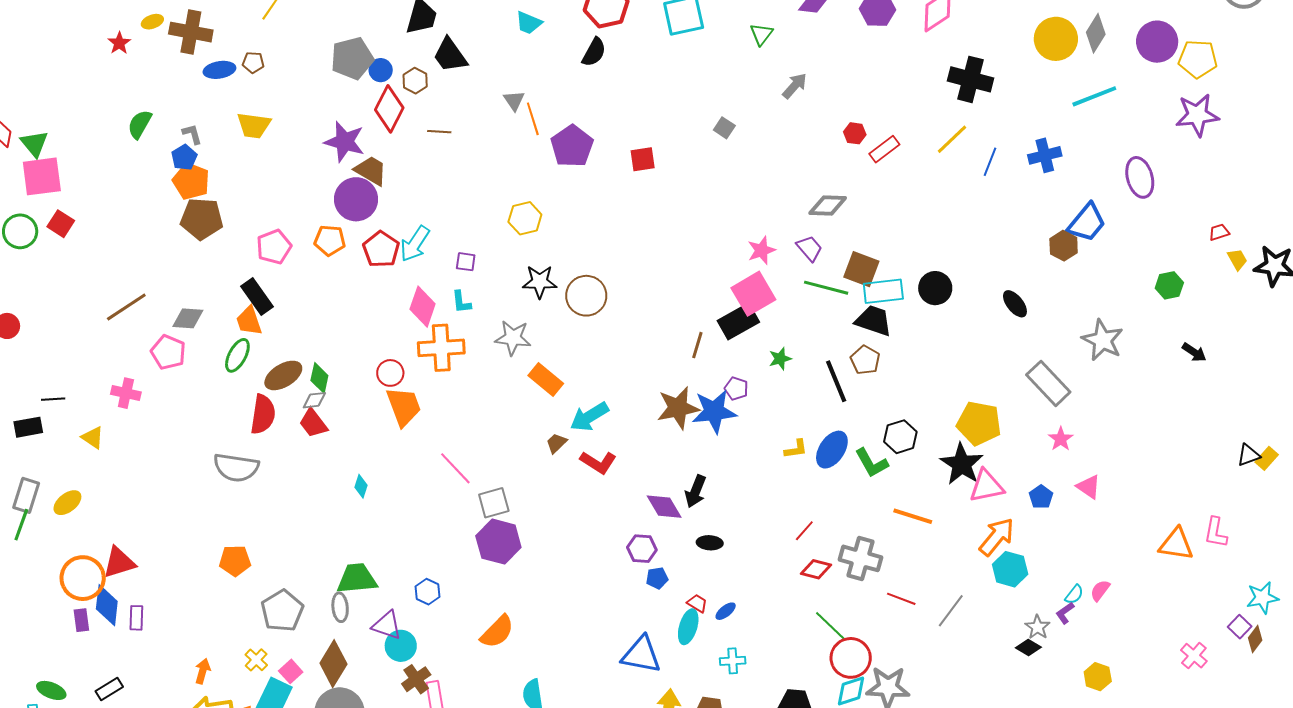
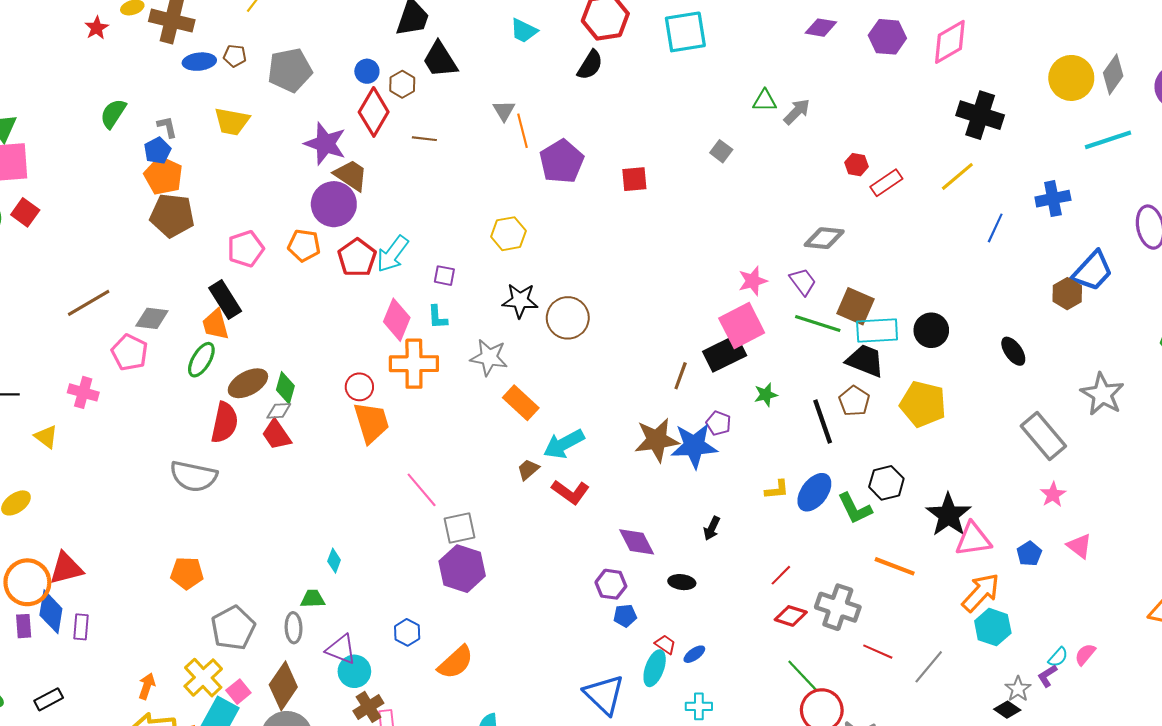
green triangle: (761, 34) -> (765, 101), moved, turned 50
gray pentagon: (352, 58) -> (290, 70), moved
blue line: (990, 162) -> (995, 228), moved
yellow pentagon: (979, 423) -> (923, 404), moved
cyan diamond: (361, 486) -> (334, 561), moved
black arrow: (696, 491) -> (712, 528), moved, size x0.7
green trapezoid: (357, 579) -> (313, 599), size x0.6
blue hexagon: (427, 592) -> (407, 632), moved
blue triangle: (641, 655) -> (604, 695), turned 30
yellow cross: (256, 660) -> (203, 678), size x1.6

